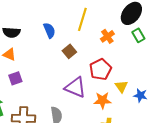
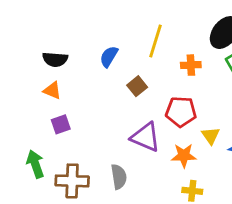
blue semicircle: (49, 30) -> (109, 57), turned -126
orange cross: (107, 36) -> (191, 65), turned 32
red pentagon: (100, 69) -> (181, 112), turned 30

